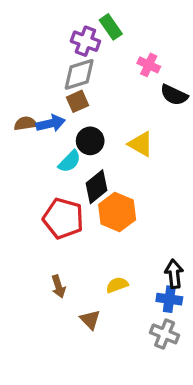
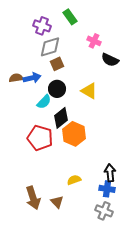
purple cross: (85, 41) -> (42, 26), moved
brown square: (78, 101) -> (57, 64), moved
brown arrow: (59, 286) -> (33, 198), moved, size x1.6

